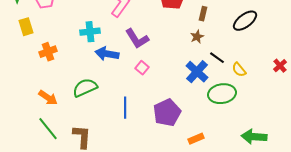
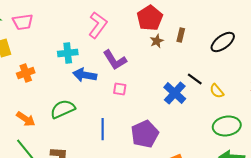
brown star: (197, 37) -> (157, 41), moved
pink square: (142, 68) -> (120, 89), turned -32
green ellipse: (222, 94) -> (227, 126), moved

